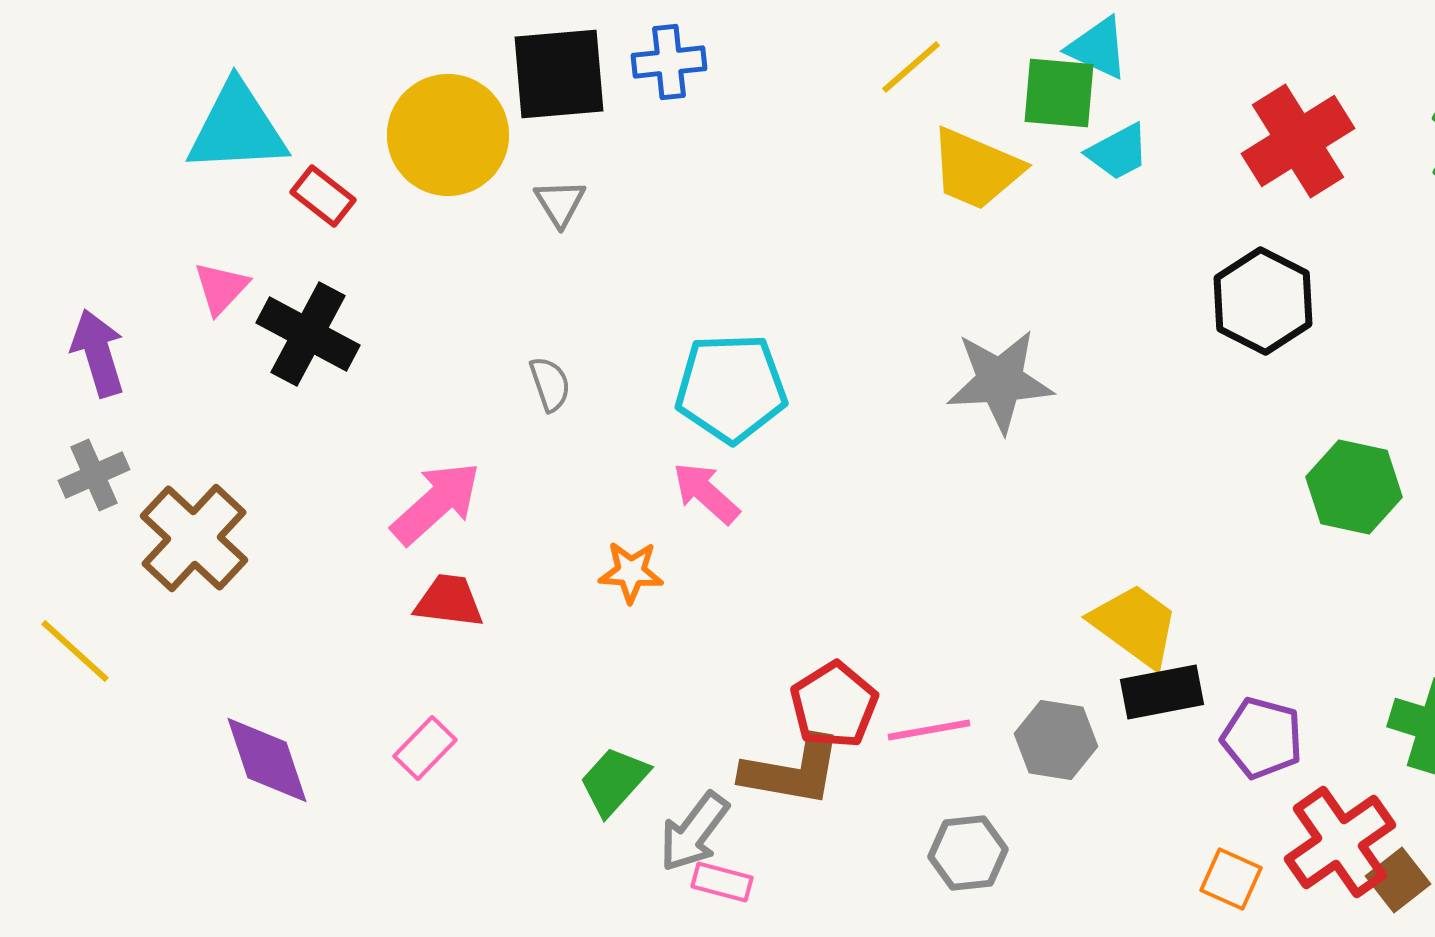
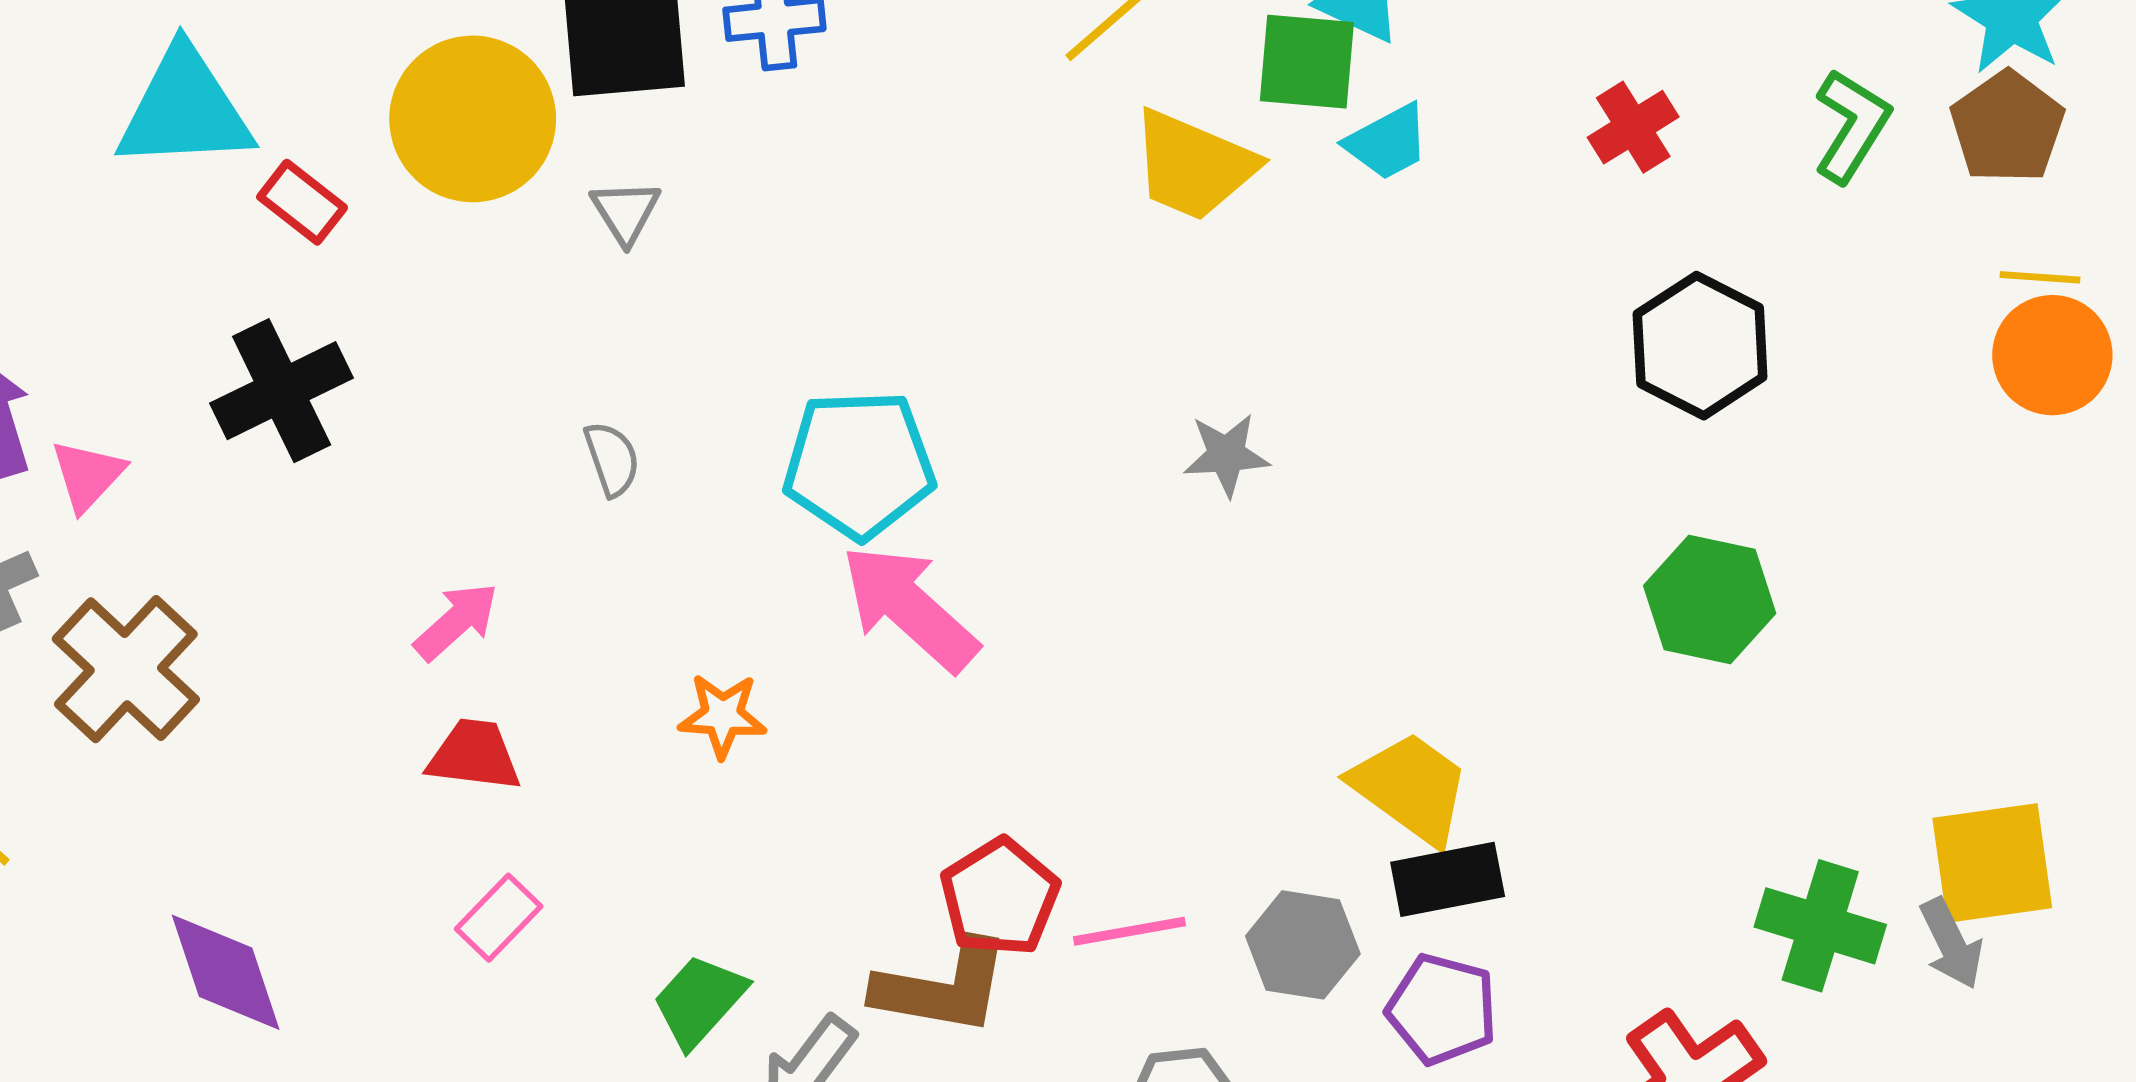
red cross: (1298, 141) -> (1633, 127), size x0.6
pink triangle: (221, 288) -> (88, 475), moved
black hexagon: (1263, 301) -> (1700, 346), moved
black cross: (308, 334) -> (282, 391), turned 36
gray star: (1000, 381) -> (1226, 455), size x0.6
pink arrow: (706, 493) -> (910, 608), moved, size x1.5
pink arrow: (436, 503) -> (456, 621), size x0.7
purple pentagon: (1262, 738) -> (1442, 1009), moved
pink rectangle: (425, 748) -> (499, 918), moved

